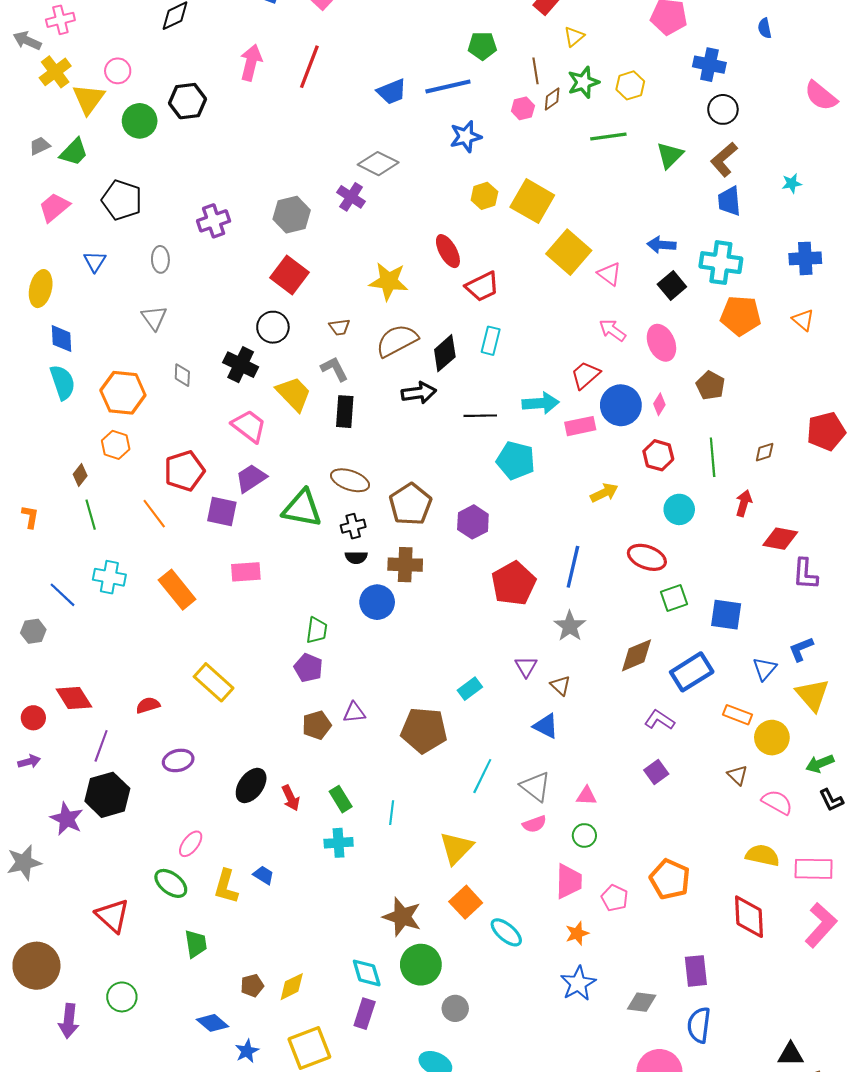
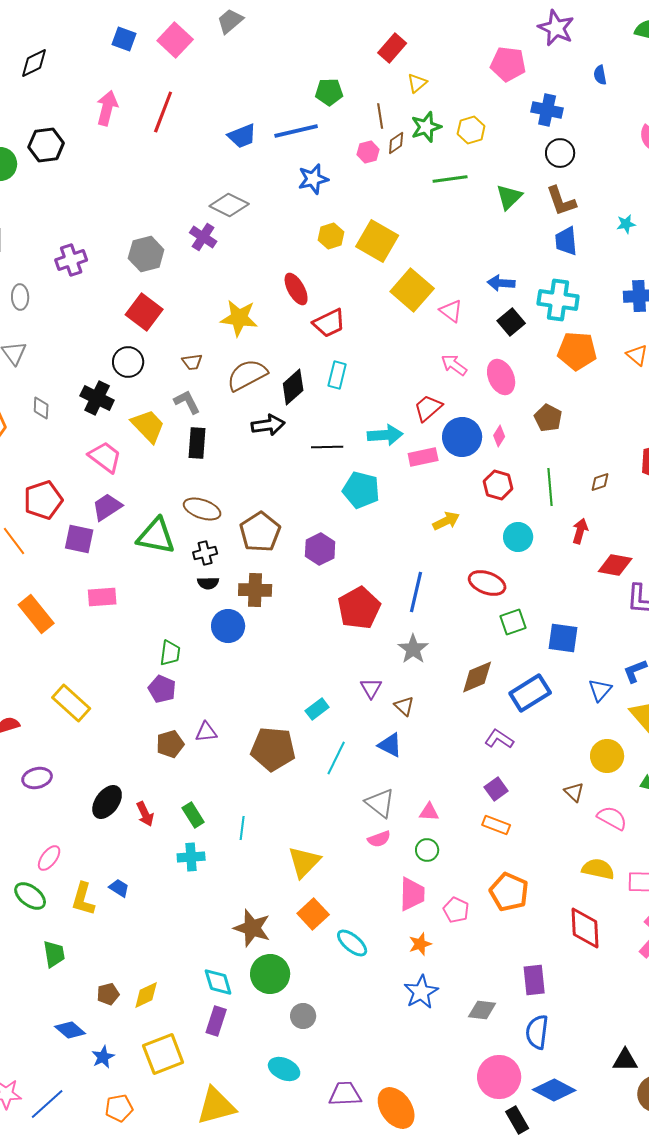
brown L-shape: (724, 159) -> (561, 201), turned -68
orange rectangle: (738, 715) -> (496, 825), moved
cyan line: (482, 776) -> (336, 758), moved

